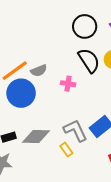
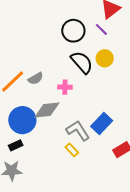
blue circle: (21, 93) -> (22, 120), moved
gray diamond: (36, 136) -> (47, 110), moved

